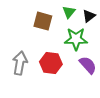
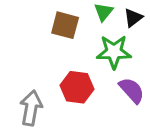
gray arrow: (20, 63) -> (31, 108), moved

